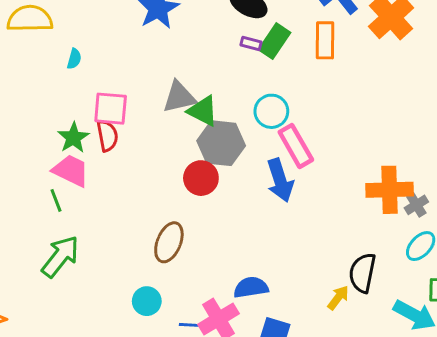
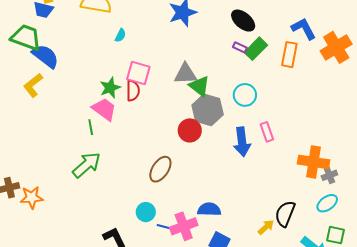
pink rectangle: (296, 146) -> (267, 132), moved, size x0.7
cyan circle: (147, 301) -> (146, 212), moved

